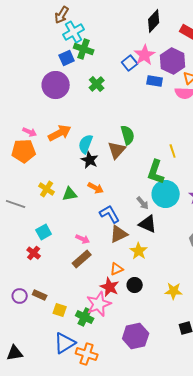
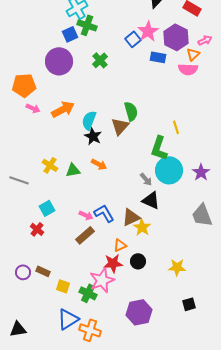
orange pentagon: (24, 151) -> (24, 85), moved
blue L-shape: (110, 214) -> (104, 213), moved
brown triangle: (119, 234) -> (131, 217), moved
red star: (110, 287) -> (113, 263), turned -30

